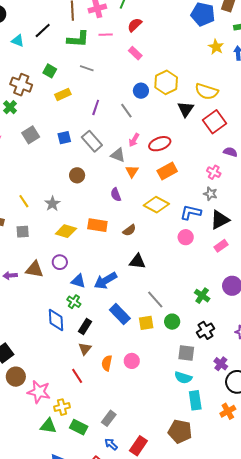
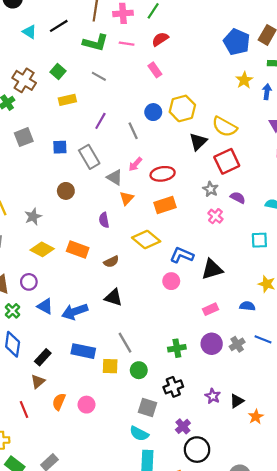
gray star: (210, 194) -> (211, 189), moved
pink rectangle: (221, 246) -> (211, 309), moved
green cross: (202, 296) -> (177, 348), turned 35
green cross: (74, 302) -> (13, 311), moved
blue rectangle: (120, 314) -> (83, 351), turned -45

